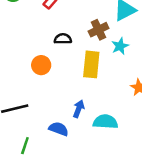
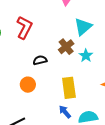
yellow rectangle: (91, 64) -> (69, 88), moved
blue arrow: (79, 109) -> (65, 112), turned -48

